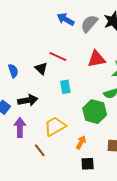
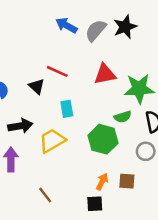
yellow trapezoid: (55, 126) -> (52, 141), moved
orange arrow: (81, 142) -> (102, 182), moved
brown line: (40, 150) -> (45, 195), moved

